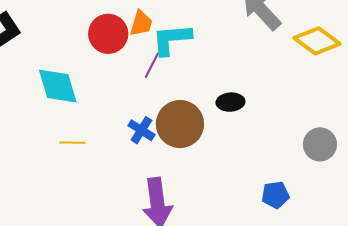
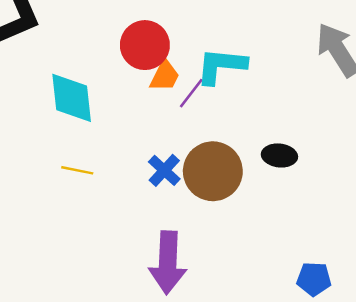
orange trapezoid: (141, 23) -> (165, 76), moved

